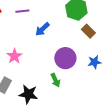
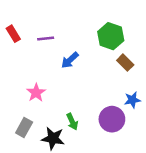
purple circle: (65, 58) -> (112, 119), moved
green arrow: (55, 80) -> (72, 122), moved

